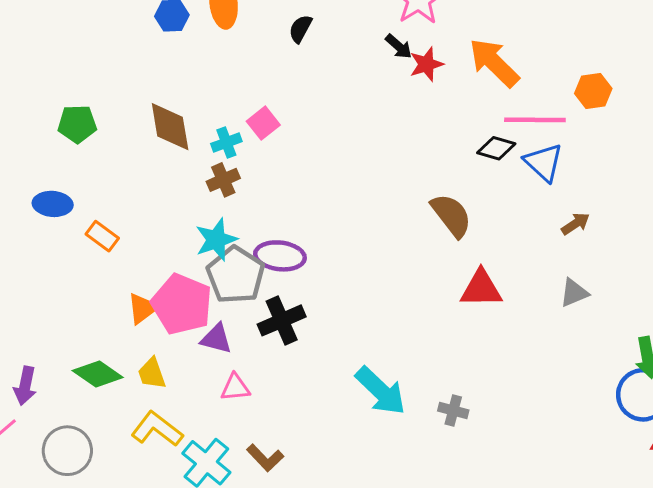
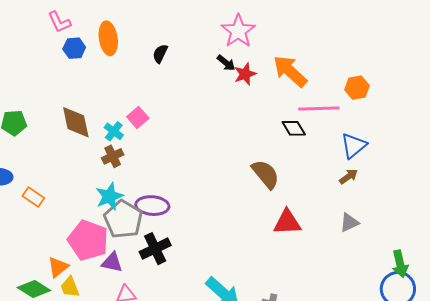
cyan cross: (226, 143) -> (114, 131), turned -30
black diamond: (496, 148) -> (294, 128), turned 45
blue triangle: (544, 162) -> (354, 146), moved, turned 40
orange triangle: (143, 308) -> (58, 267), moved

